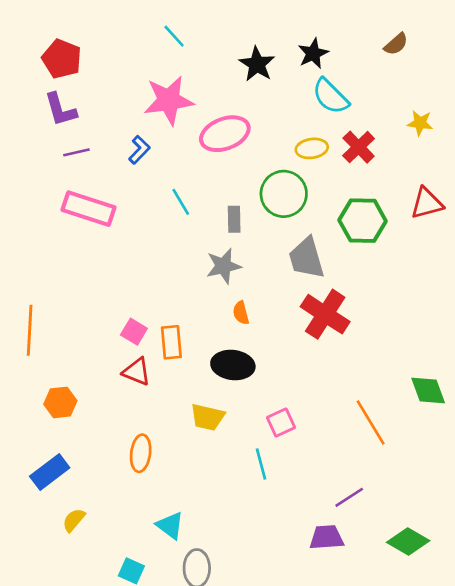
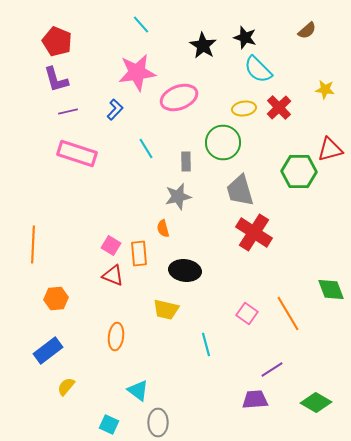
black star: (313, 53) -> (245, 38), turned -30
green hexagon: (363, 221) -> (299, 172), moved
orange semicircle: (241, 313) -> (163, 228), moved
pink square: (281, 422) -> (247, 314), moved, turned -30

